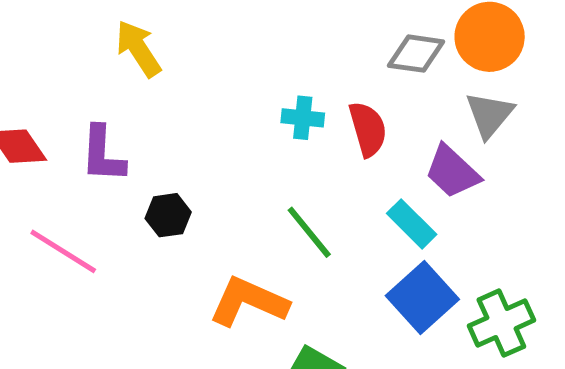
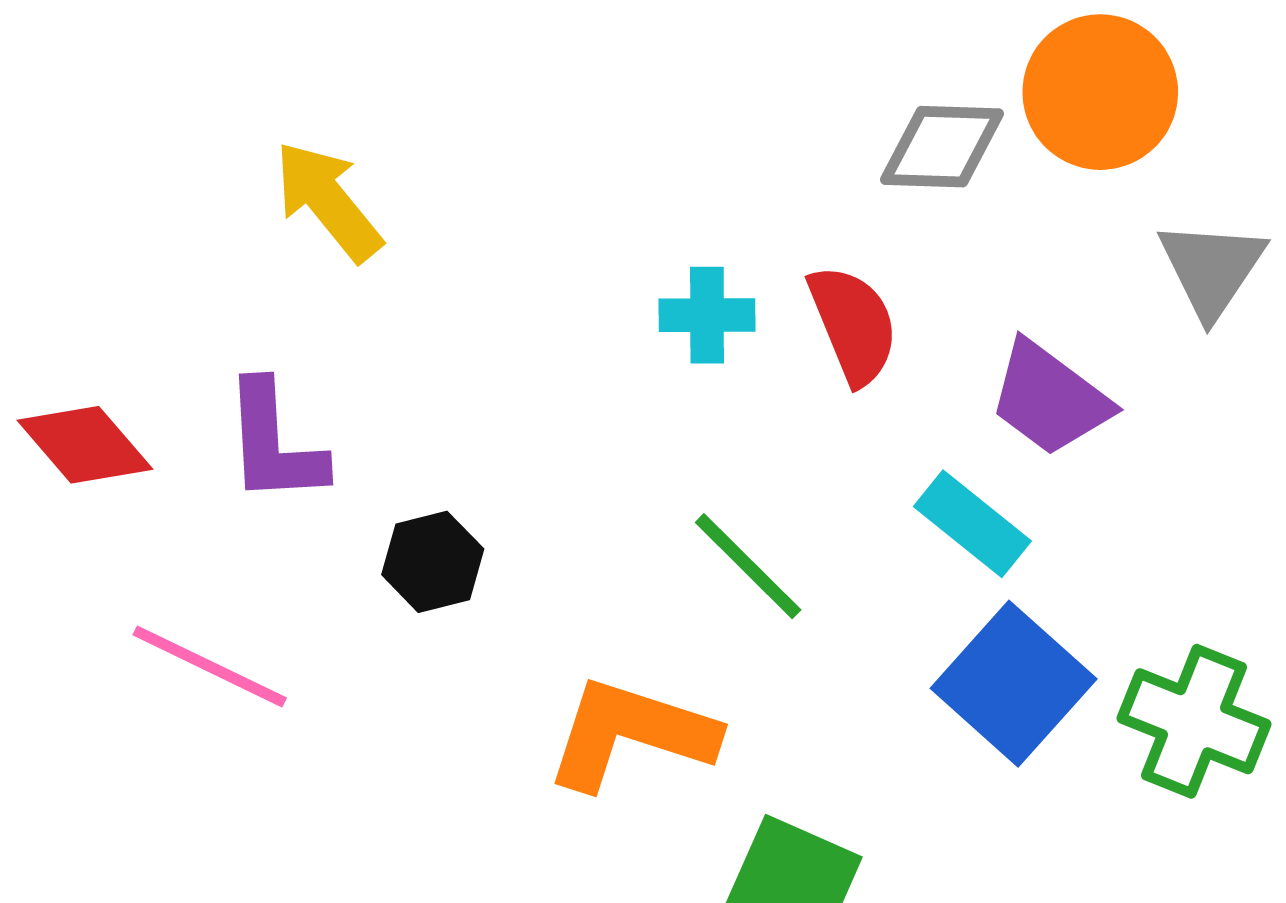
gray triangle: (489, 115) -> (1212, 269), moved
green cross: (501, 323) -> (1194, 721), turned -38

